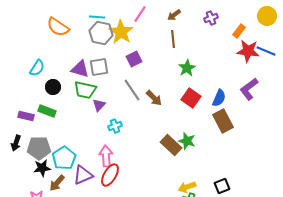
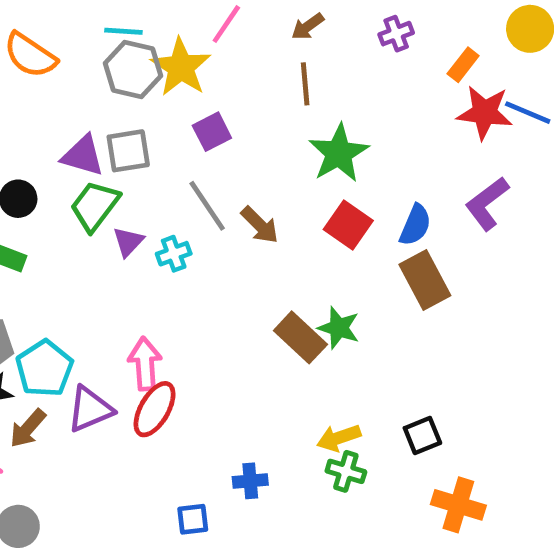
green star: (187, 68) -> (339, 153), size x1.4
green trapezoid: (85, 90) -> (95, 206), turned 115
cyan cross: (115, 126) -> (174, 254), moved

